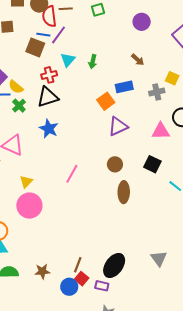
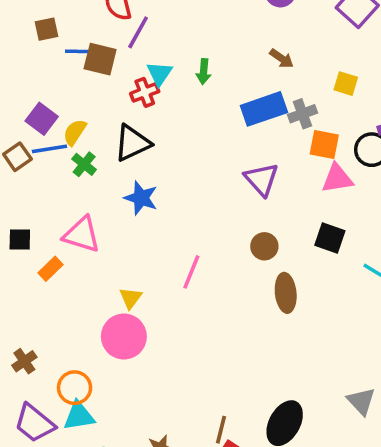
blue line: (43, 35) -> (77, 51), moved
red cross: (49, 75) -> (145, 92), moved
yellow semicircle: (16, 87) -> (75, 132), turned 91
blue rectangle: (124, 87) -> (264, 109), size x1.4
gray cross: (157, 92) -> (302, 114), moved
orange square: (106, 101) -> (324, 144), moved, turned -36
purple triangle: (118, 126) -> (261, 179), turned -40
yellow triangle: (26, 182) -> (130, 298), moved

